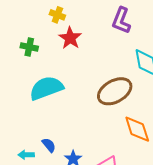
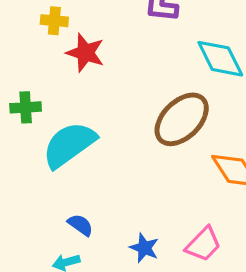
green cross: (29, 47) -> (26, 107), moved
blue semicircle: (49, 145) -> (80, 225), moved

